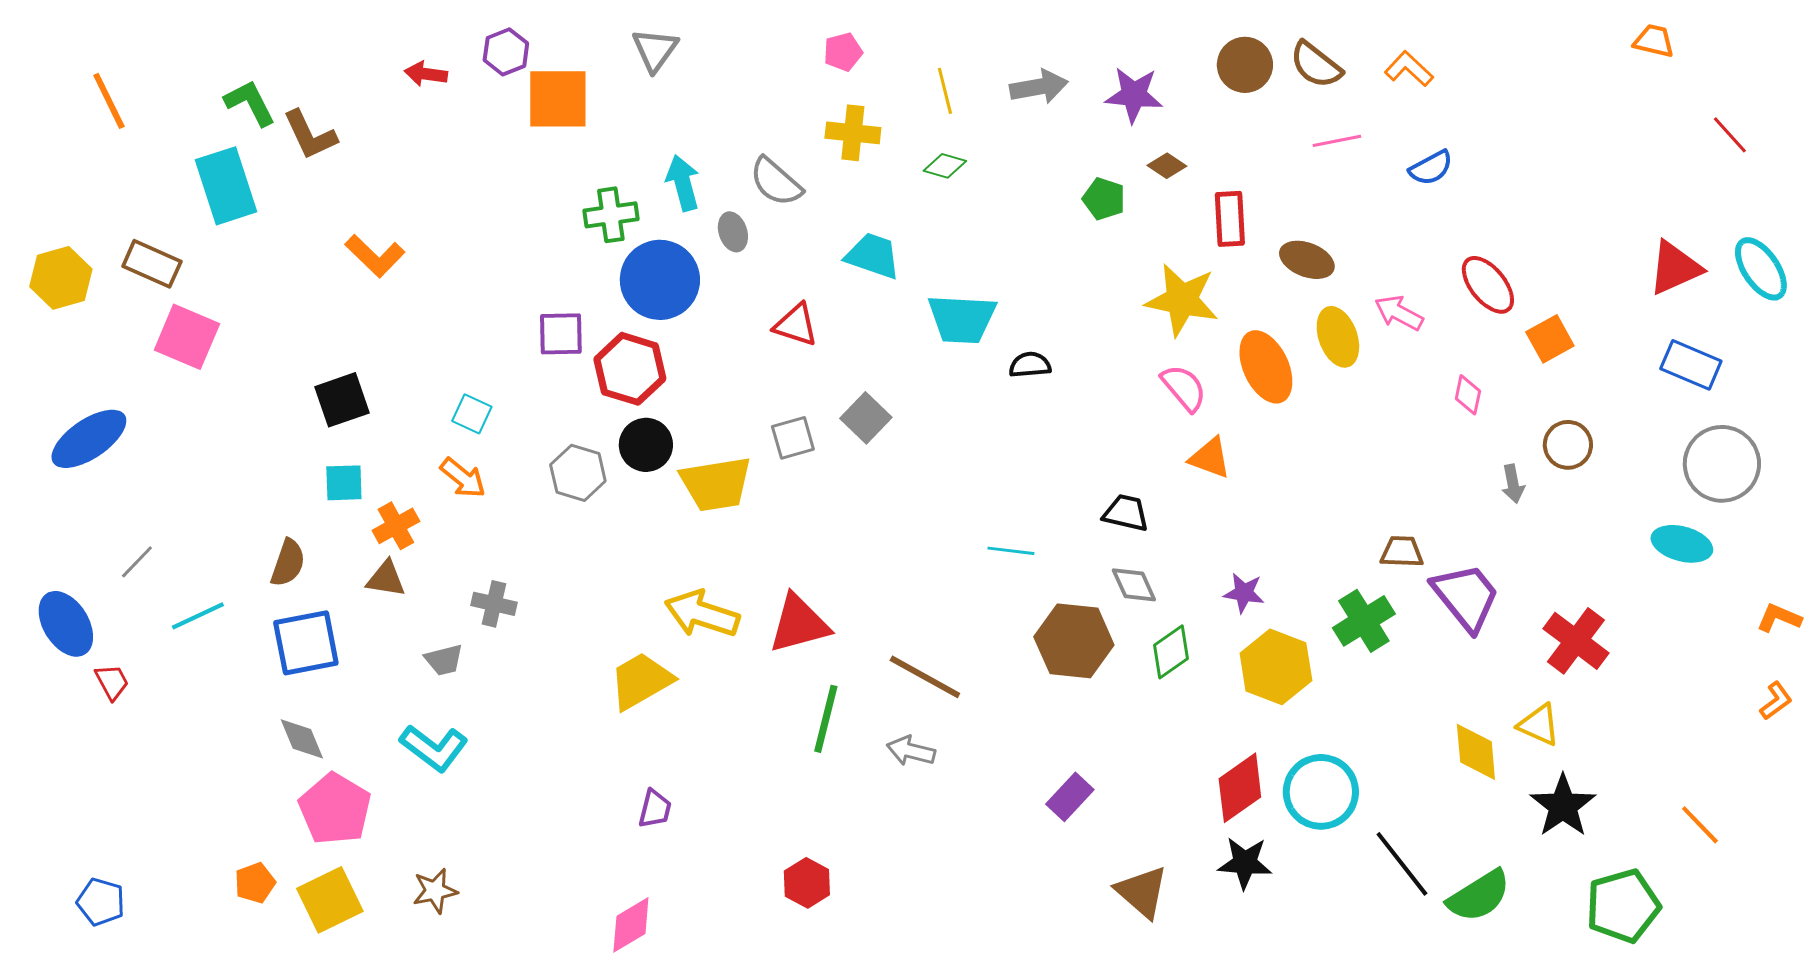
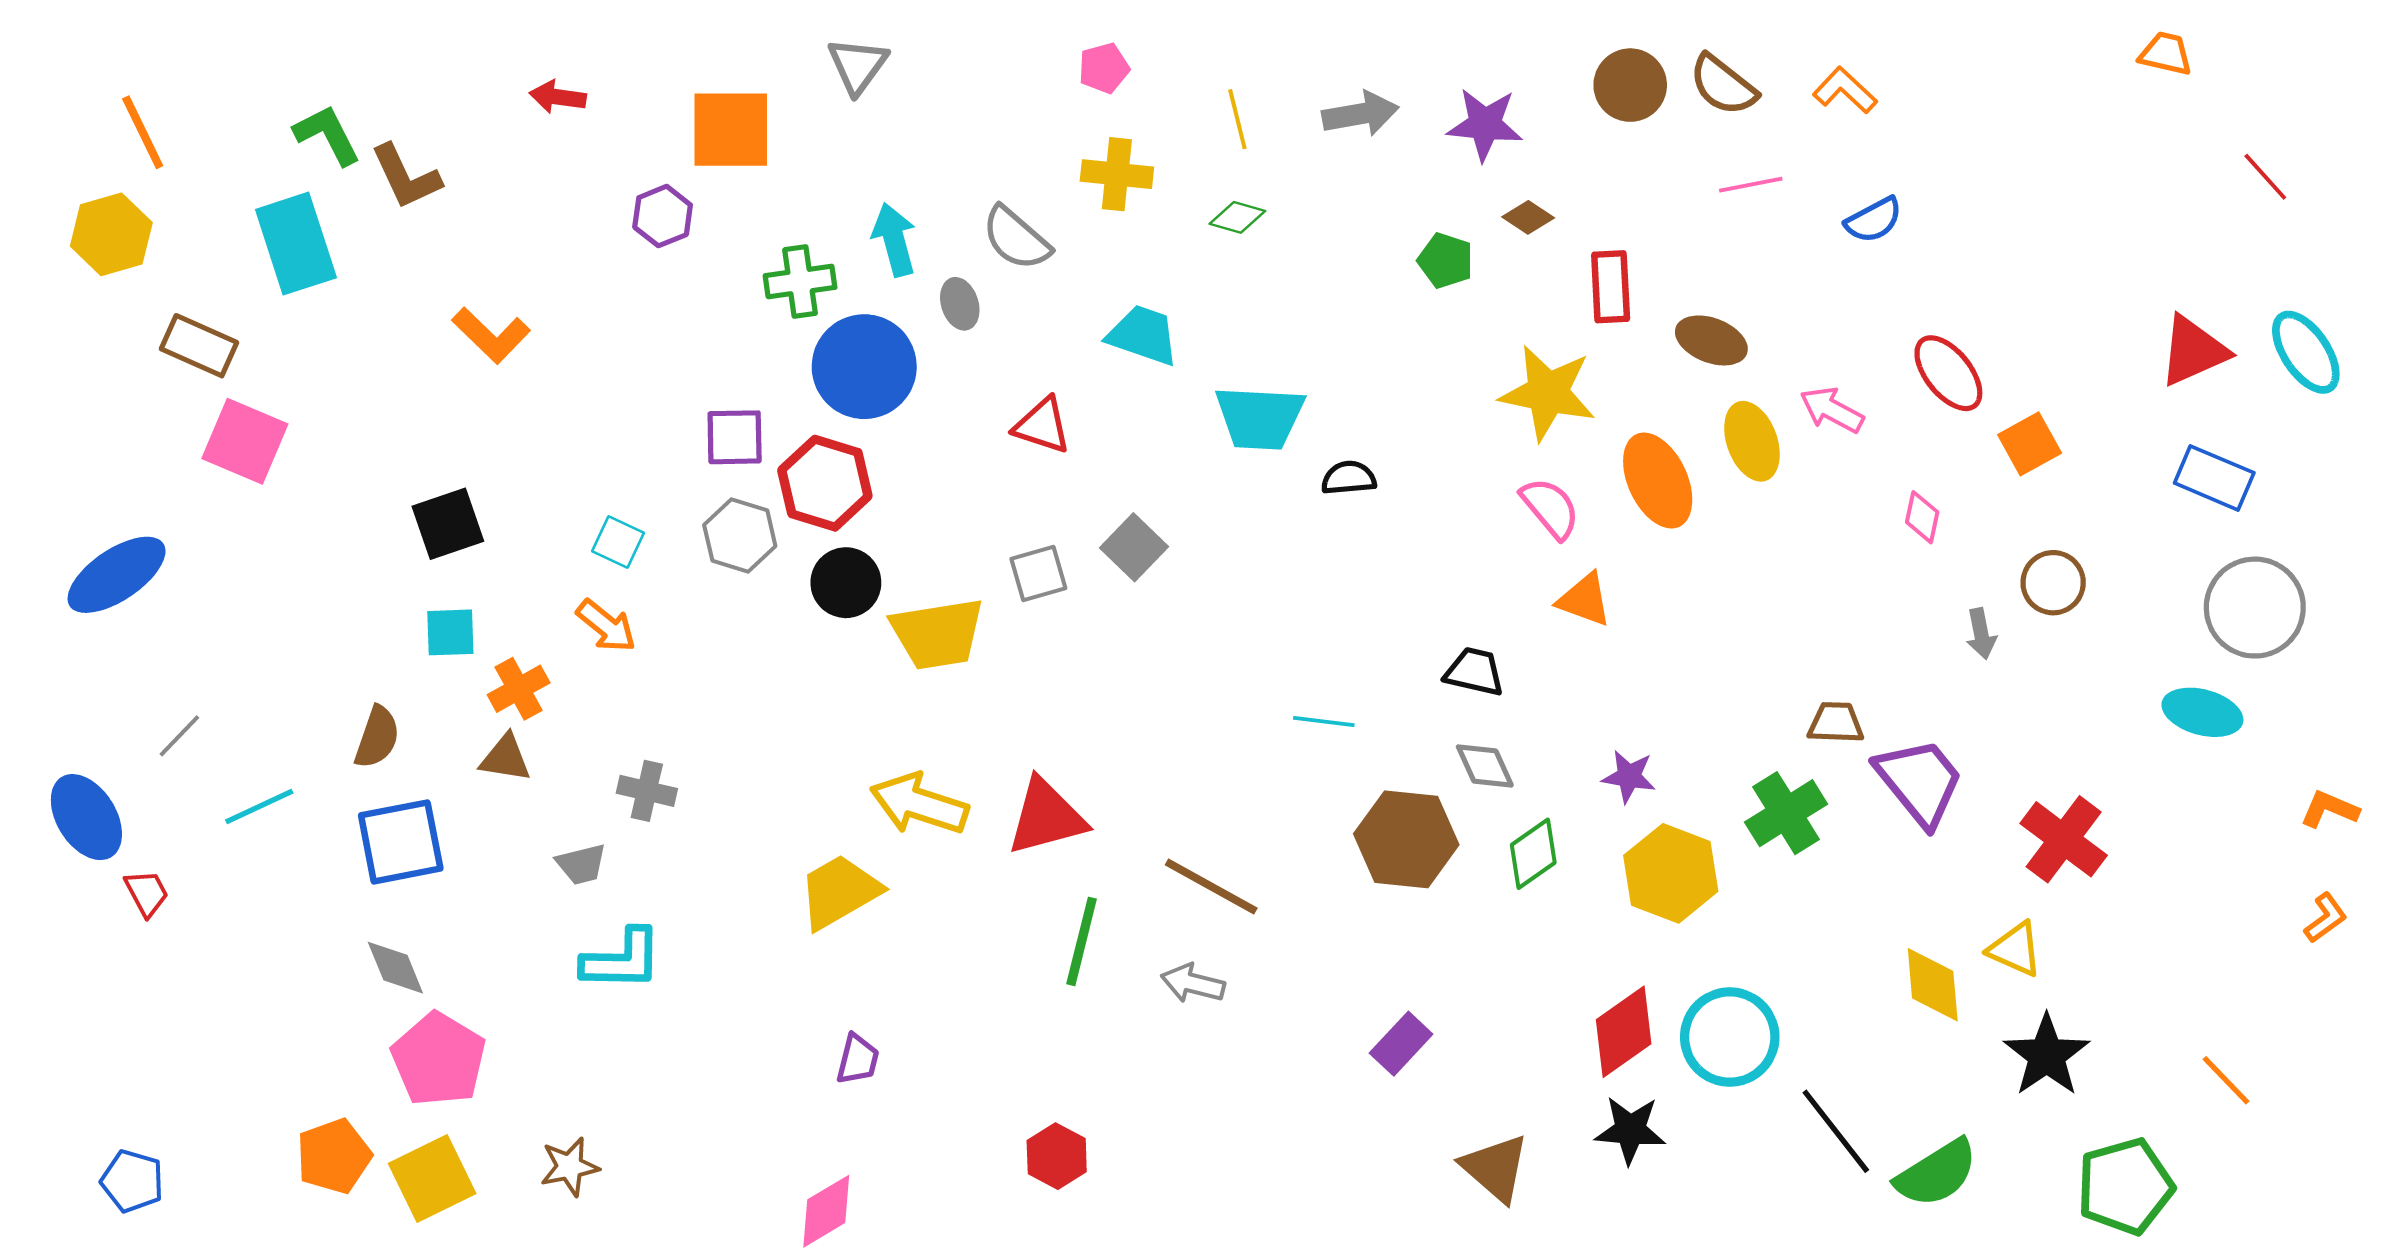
purple hexagon: (506, 52) -> (663, 216), moved
yellow hexagon: (61, 278) -> (111, 234), moved
gray hexagon: (578, 473) -> (740, 536), moved
cyan L-shape: (434, 748) -> (622, 960), moved, turned -36
orange pentagon: (255, 883) -> (334, 1156), size x1.4

